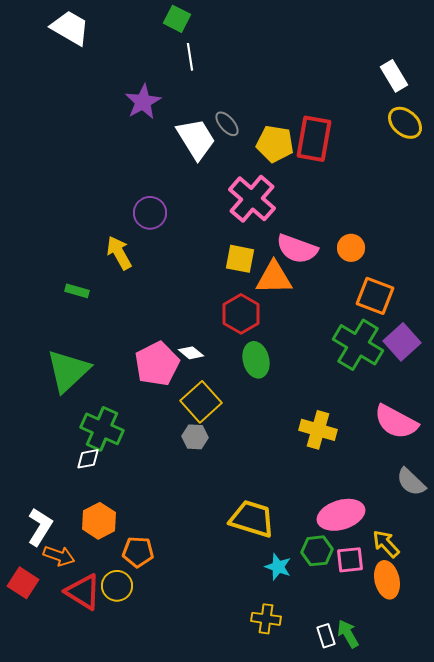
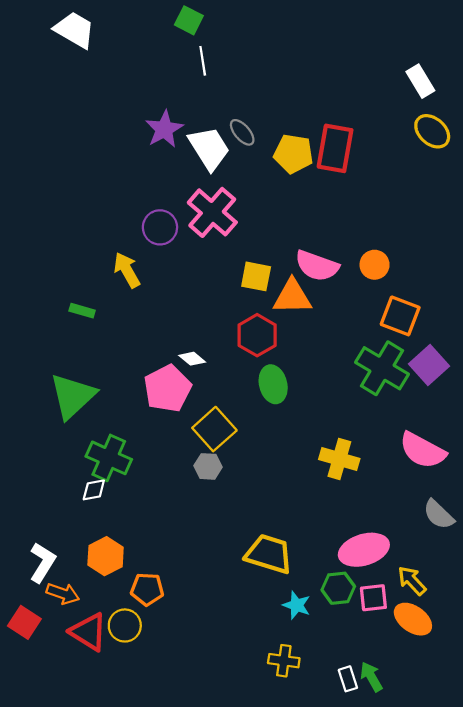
purple star: (143, 102) -> (164, 129), moved
pink cross: (252, 199) -> (212, 212), moved
white diamond: (191, 353) -> (192, 359), moved
orange ellipse: (387, 580) -> (413, 619), turned -42

